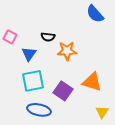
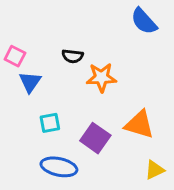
blue triangle: (29, 54) -> (30, 82), moved
cyan square: (33, 81) -> (50, 123), size x0.6
yellow triangle: (102, 112) -> (155, 170), turned 32

